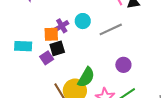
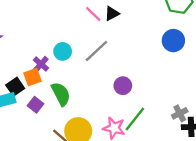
black square: (57, 48) -> (15, 87), moved
green semicircle: (86, 77) -> (61, 94), moved, turned -40

